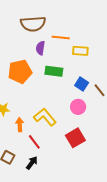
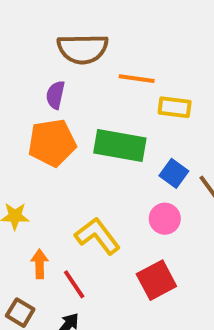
purple semicircle: (40, 48) -> (55, 95), moved
green rectangle: (54, 71) -> (120, 145), size x1.4
orange arrow: (20, 125) -> (40, 264), moved

